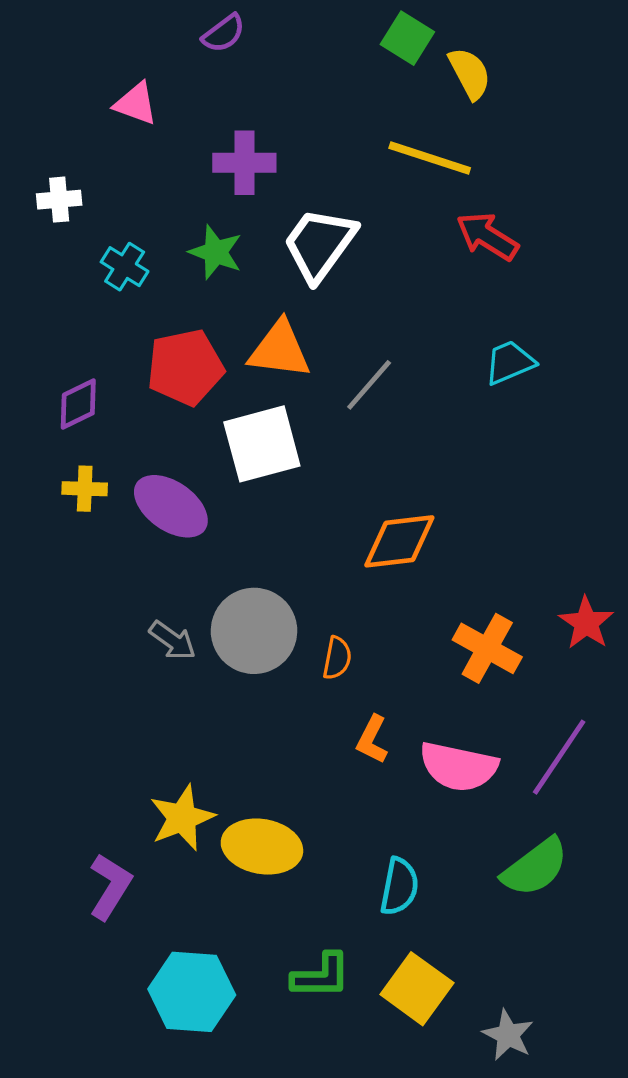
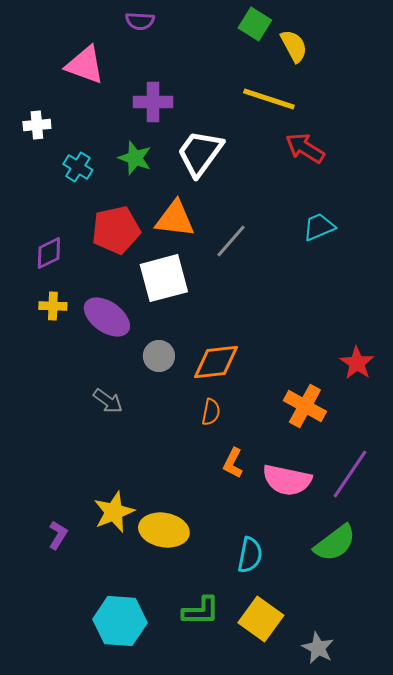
purple semicircle: (224, 33) -> (140, 21), turned 40
pink triangle: (136, 104) -> (85, 65), size x1.4
orange diamond: (399, 541) -> (216, 362), moved
red star: (586, 623) -> (357, 363), moved
gray circle: (254, 631) -> (159, 356), moved, size x0.6
purple L-shape: (110, 886) -> (58, 535), moved, size x0.7

